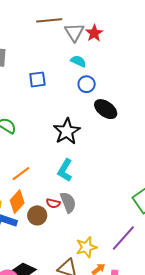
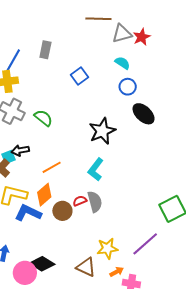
gray triangle: (74, 32) -> (122, 34), turned 40
blue square: (37, 79) -> (80, 76), turned -36
red semicircle: (53, 203) -> (80, 201), turned 136

